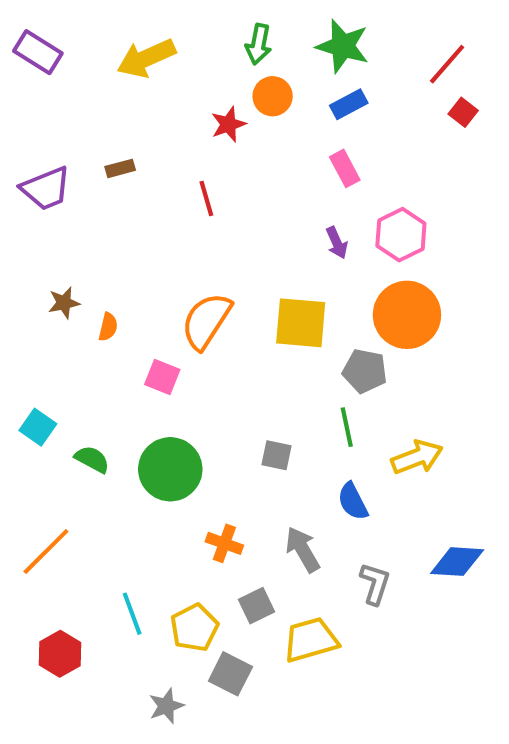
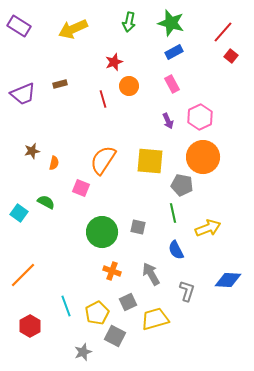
orange circle: (273, 96) -> (129, 86), moved
green semicircle: (92, 459) -> (46, 202), moved
green circle: (170, 469) -> (102, 232), moved

